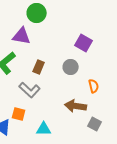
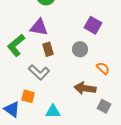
purple triangle: (22, 36) -> (39, 27), moved
brown rectangle: (39, 67) -> (48, 49), turned -40
orange semicircle: (94, 86) -> (103, 68), turned -32

